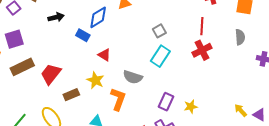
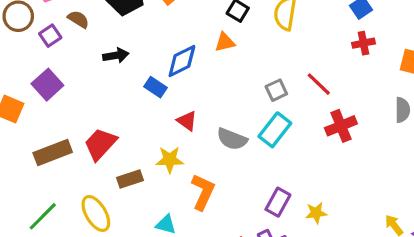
red line: (202, 26) -> (319, 84), moved, turned -54
purple square: (14, 39) -> (47, 85), turned -30
brown rectangle: (22, 67) -> (53, 152), moved
gray semicircle: (133, 77) -> (232, 139), moved
yellow star: (95, 80) -> (170, 160), turned -30

